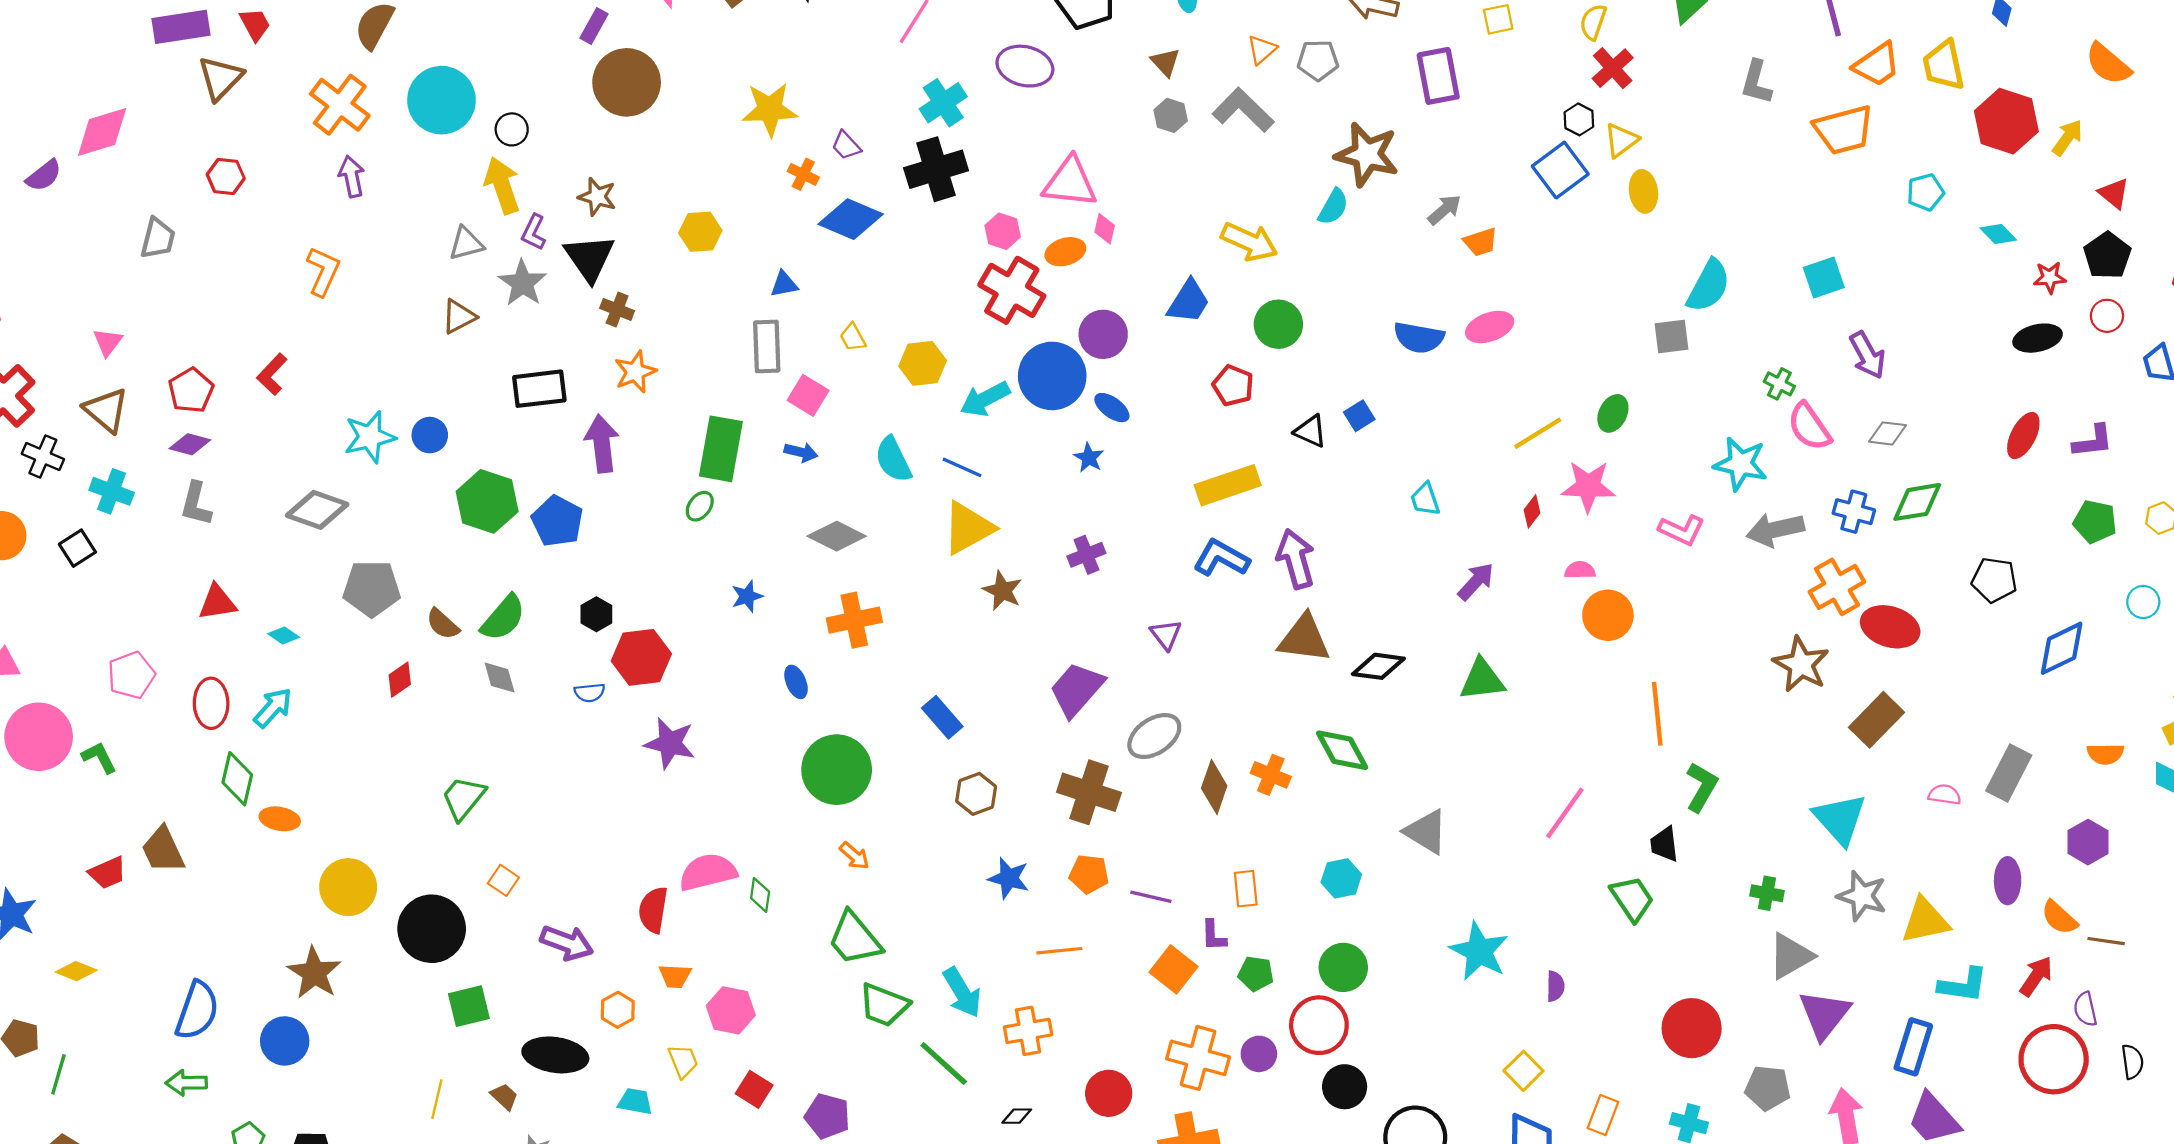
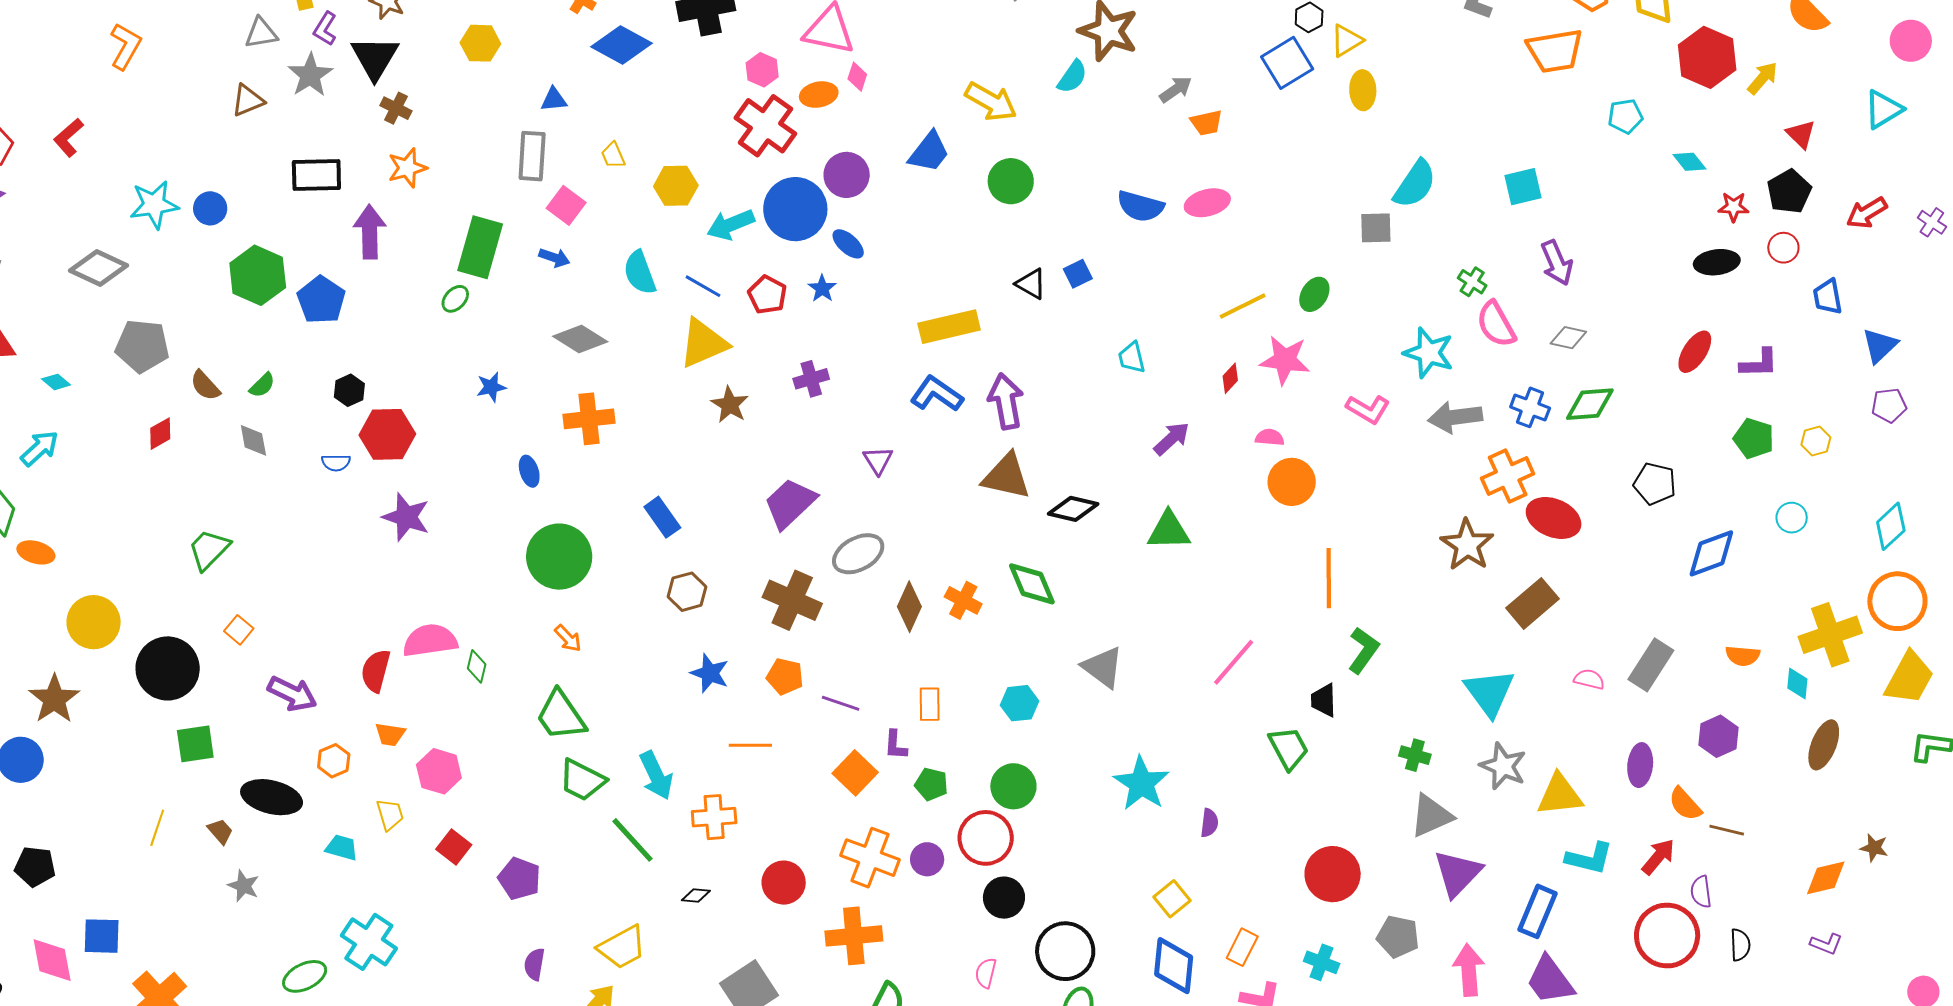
red pentagon: (1233, 386) -> (767, 295), moved
green semicircle: (503, 618) -> (262, 385), size x0.6

